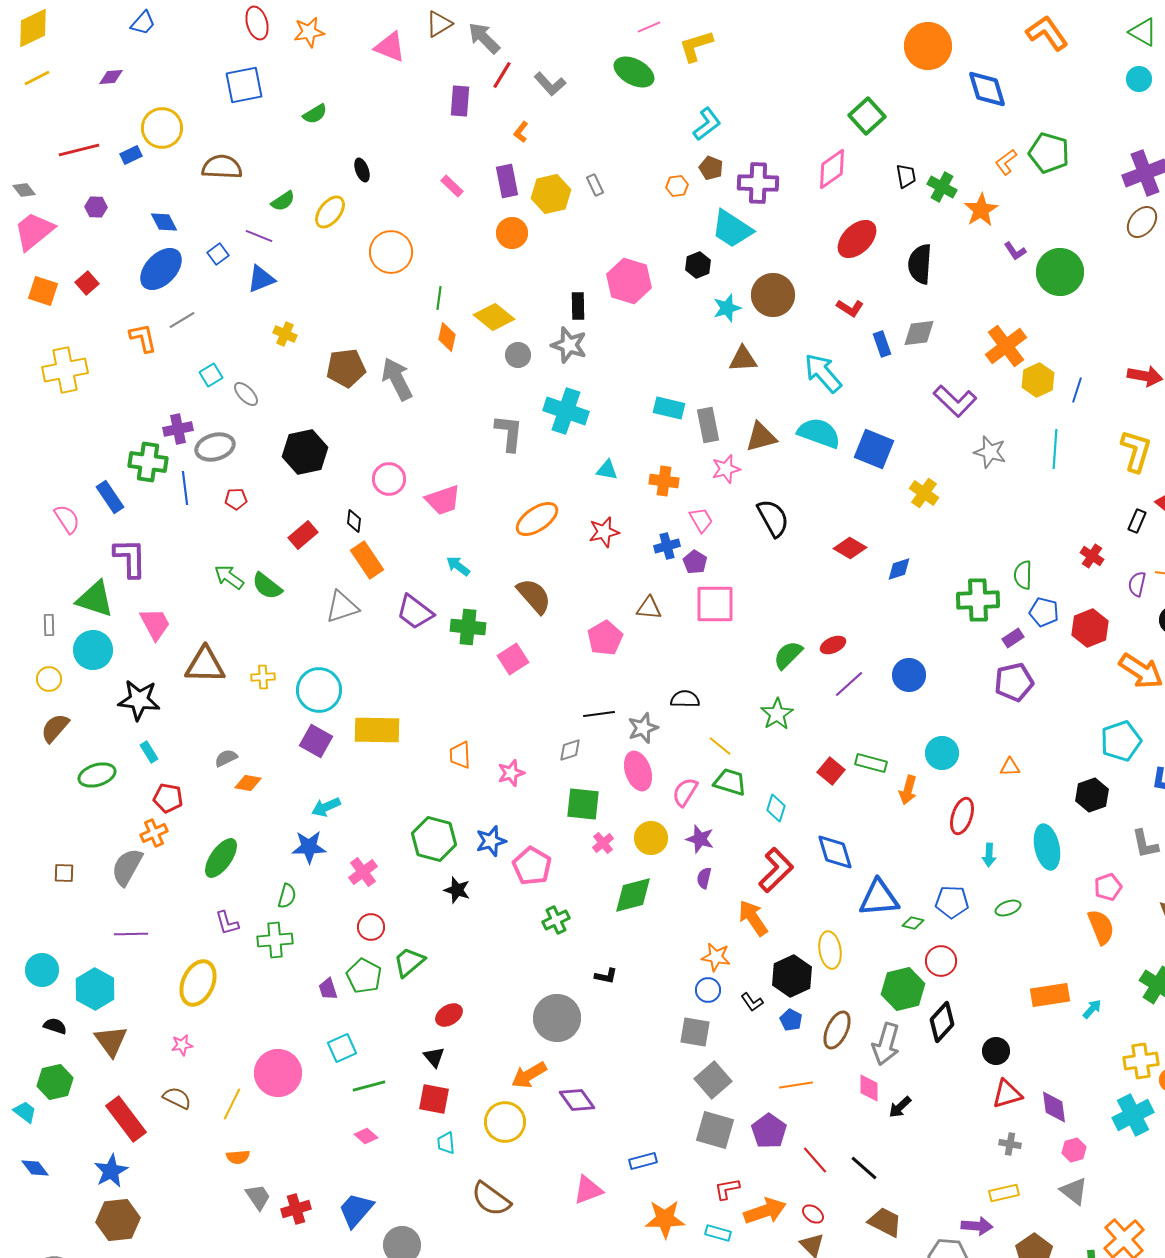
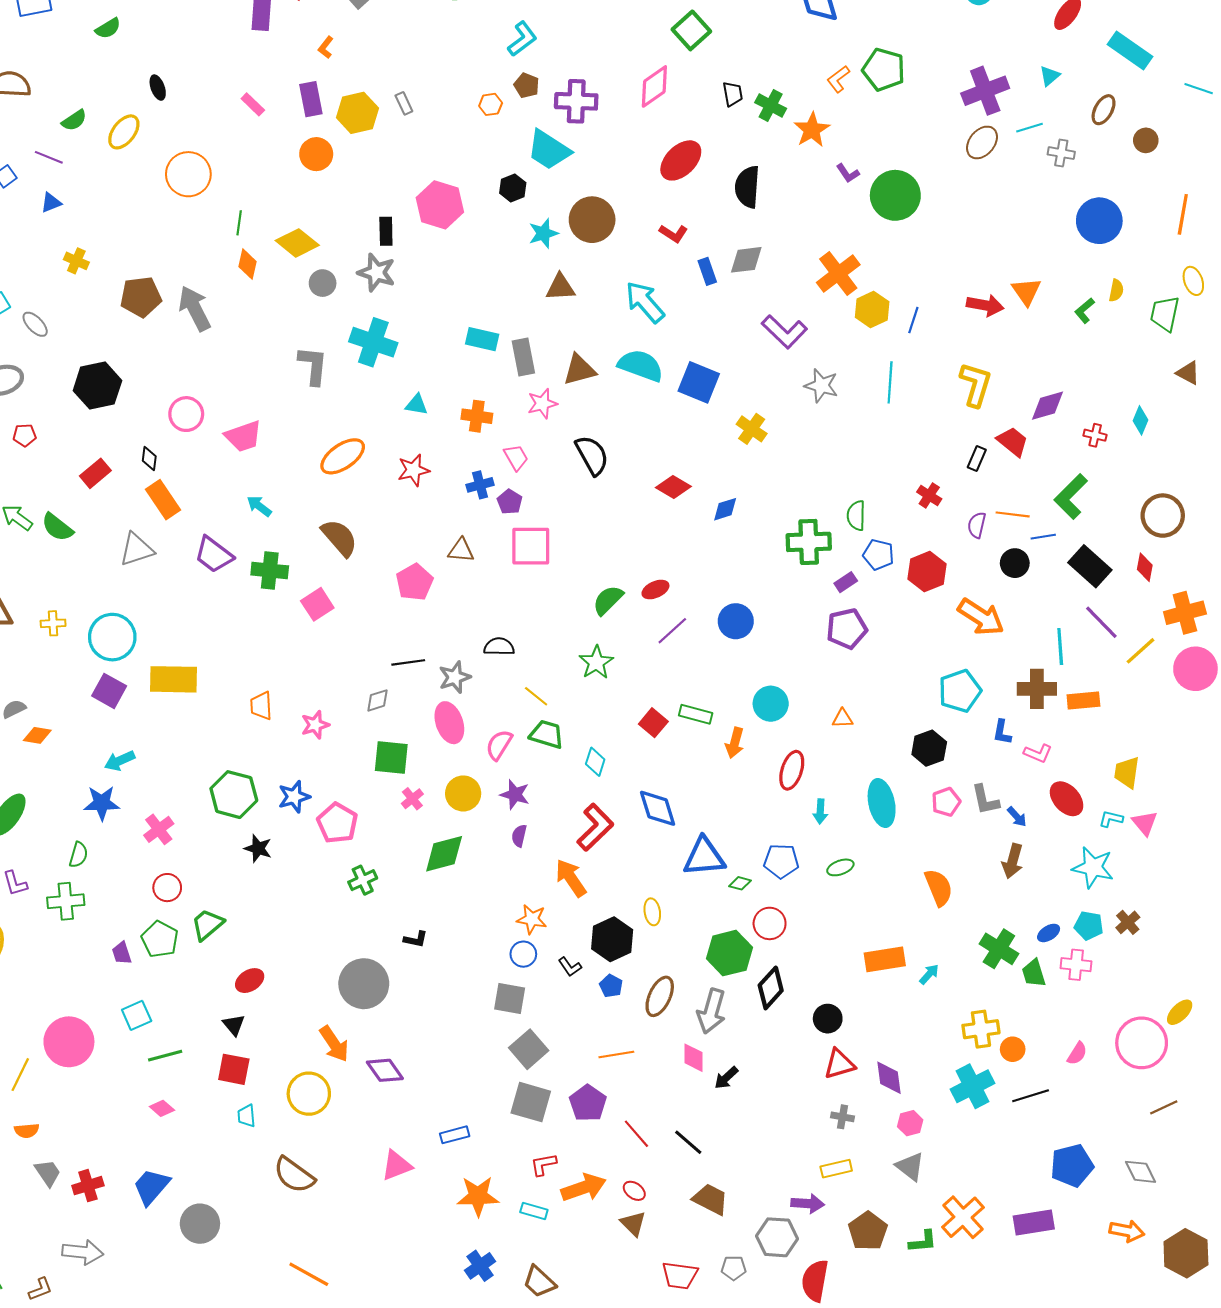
blue triangle: (261, 279) -> (51, 203), size x0.7
pink pentagon: (1108, 887) -> (946, 802), moved
yellow ellipse: (830, 950) -> (652, 912), size x0.7
orange arrow: (529, 1075) -> (334, 1044), turned -93

